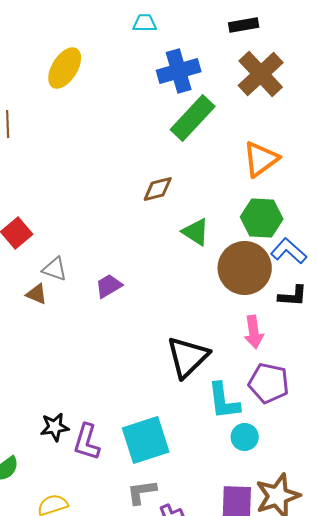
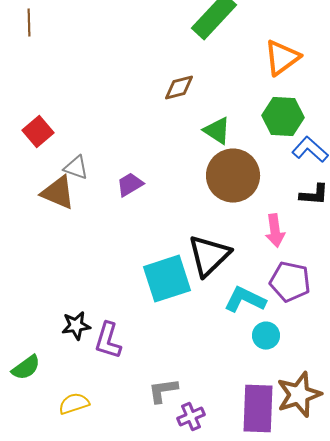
brown circle: (245, 268) -> (233, 176), moved
brown triangle: (37, 294) -> (58, 193), size x1.6
cyan L-shape: (224, 401) -> (245, 300), turned 123
cyan square: (146, 440) -> (167, 279), moved

